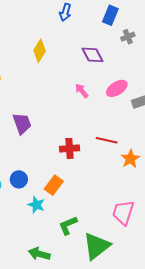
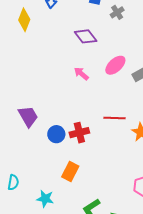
yellow diamond: (40, 51) -> (24, 20), moved
blue circle: (19, 179) -> (56, 134), moved
cyan star: (36, 205) -> (45, 199), moved

